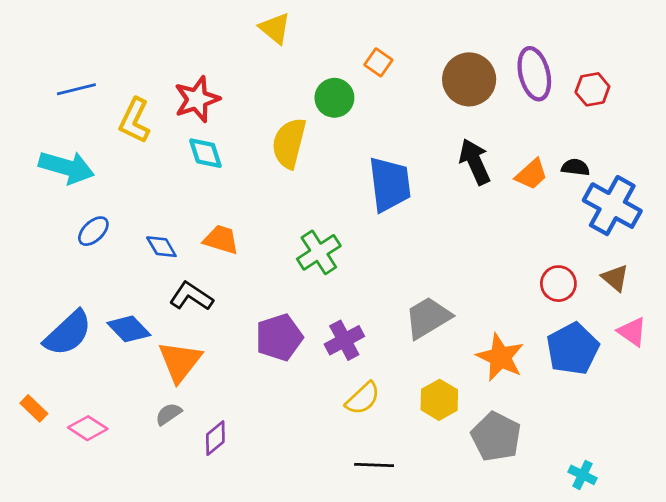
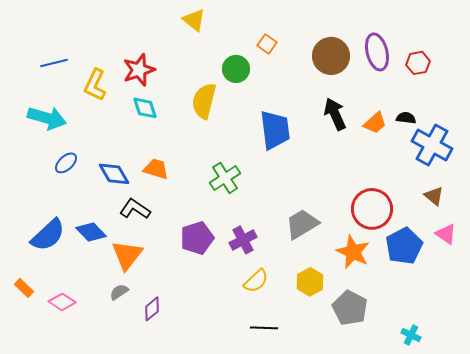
blue diamond: (161, 247) -> (114, 174), size x1.4
red circle: (558, 284) -> (372, 209), moved, size x1.6

